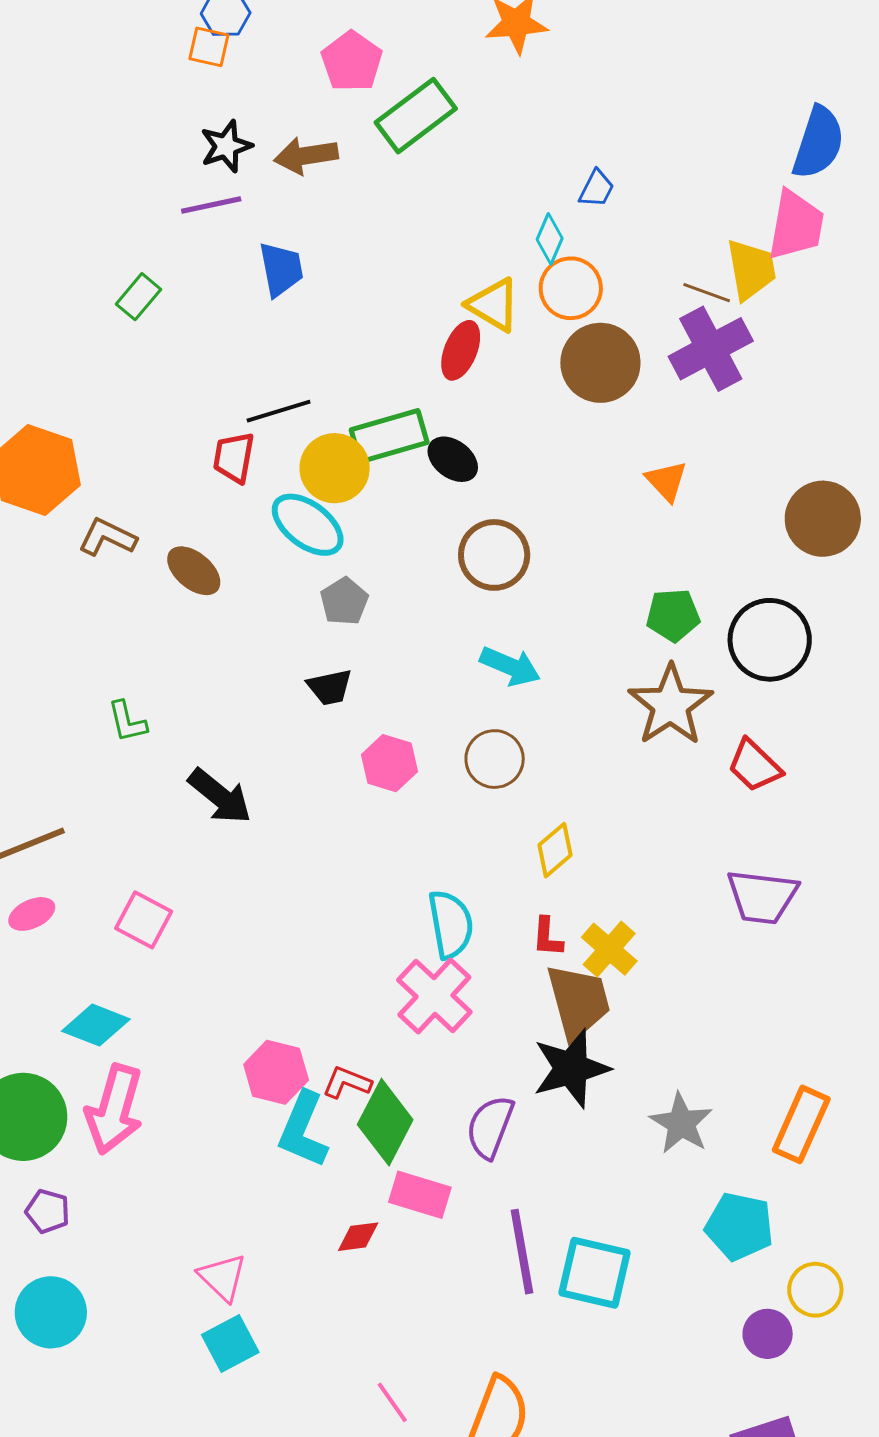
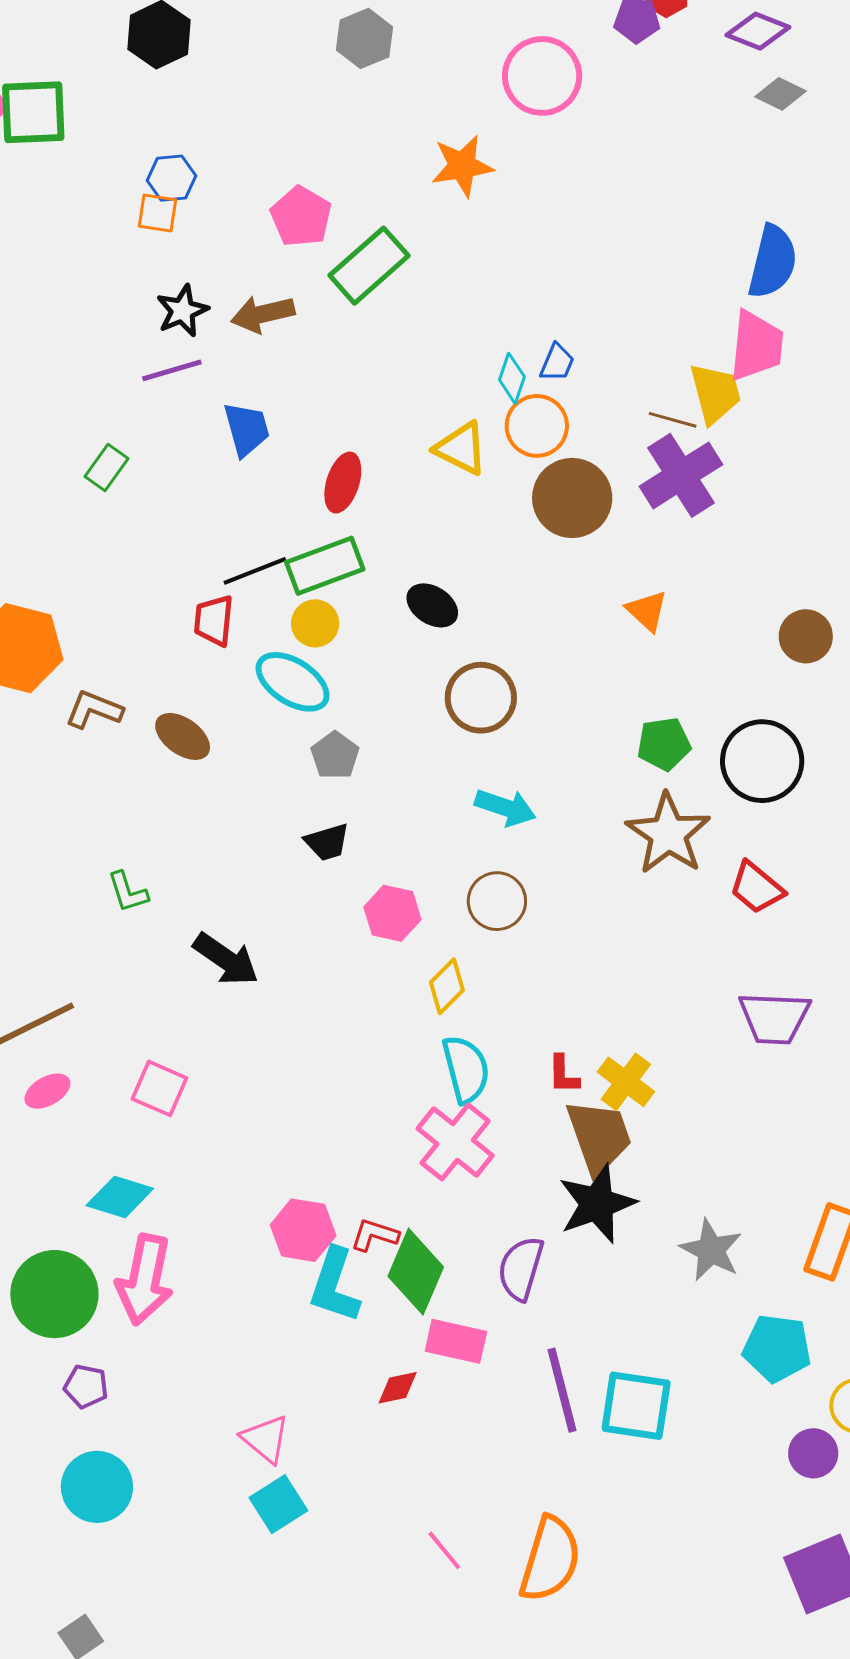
blue trapezoid: (597, 189) -> (557, 363), moved
red ellipse: (461, 350) -> (343, 483), moved
green rectangle: (389, 436) -> (325, 566), moved
yellow circle: (335, 468) -> (315, 623), size x0.7
brown circle: (823, 519) -> (806, 636), size x0.7
yellow diamond: (555, 850) -> (447, 986), moved

